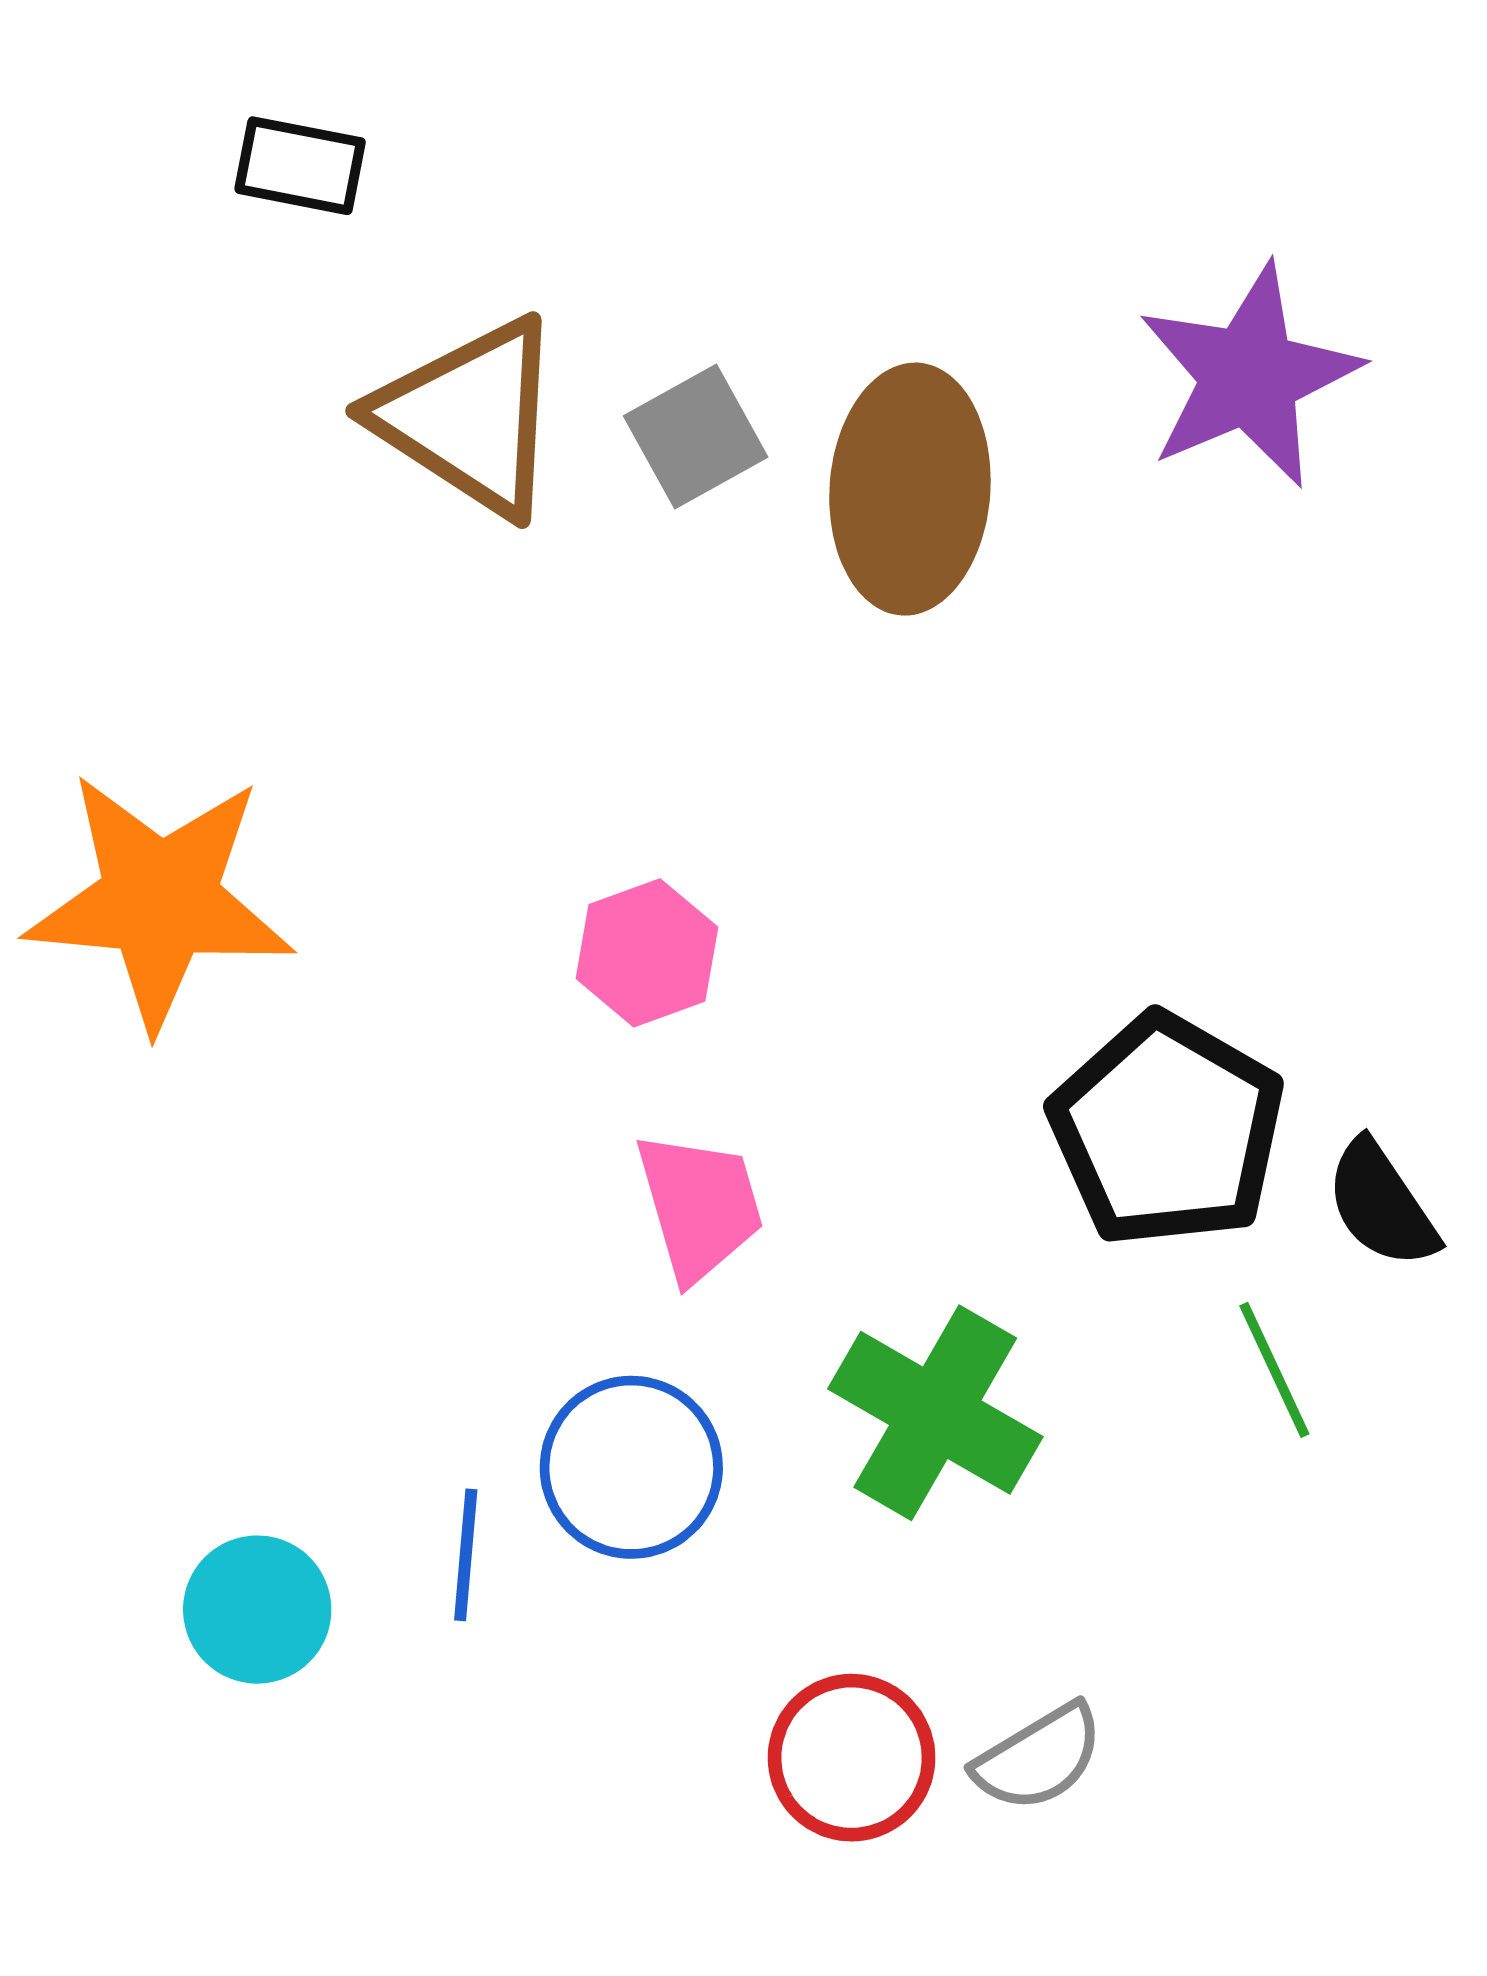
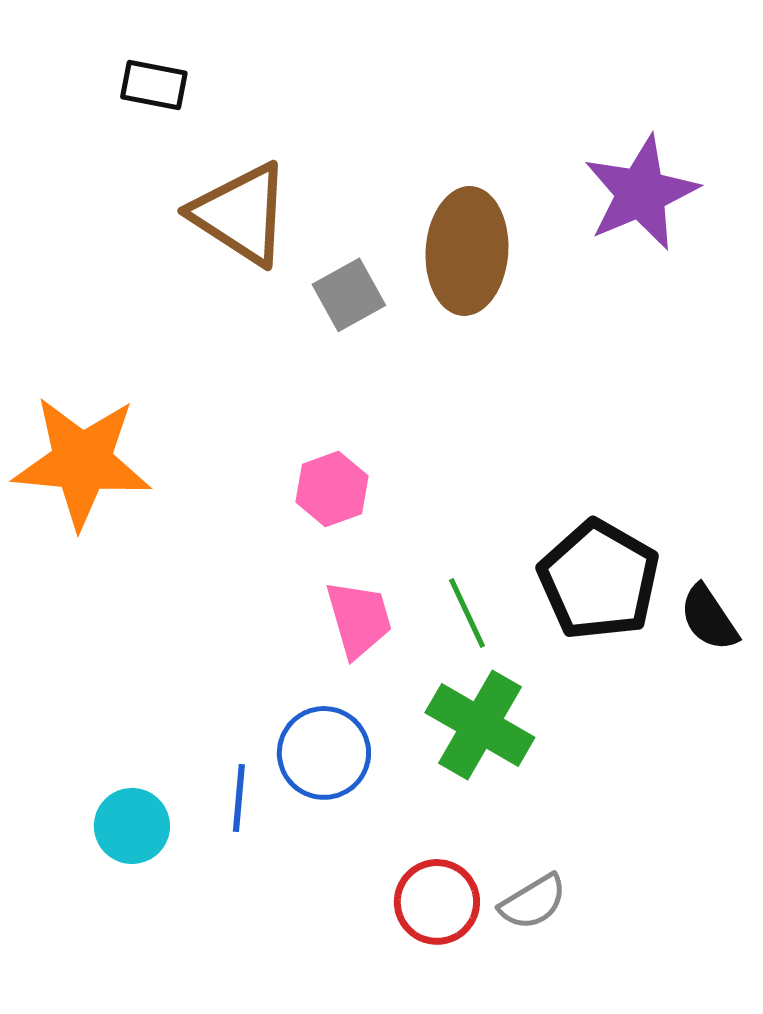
gray square: (696, 436) -> (349, 295), moved
green line: (1274, 1370) -> (467, 613), moved

